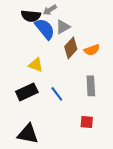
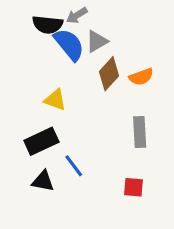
blue line: (57, 94) -> (74, 166), moved
black triangle: (28, 134) -> (43, 181), moved, size x0.7

